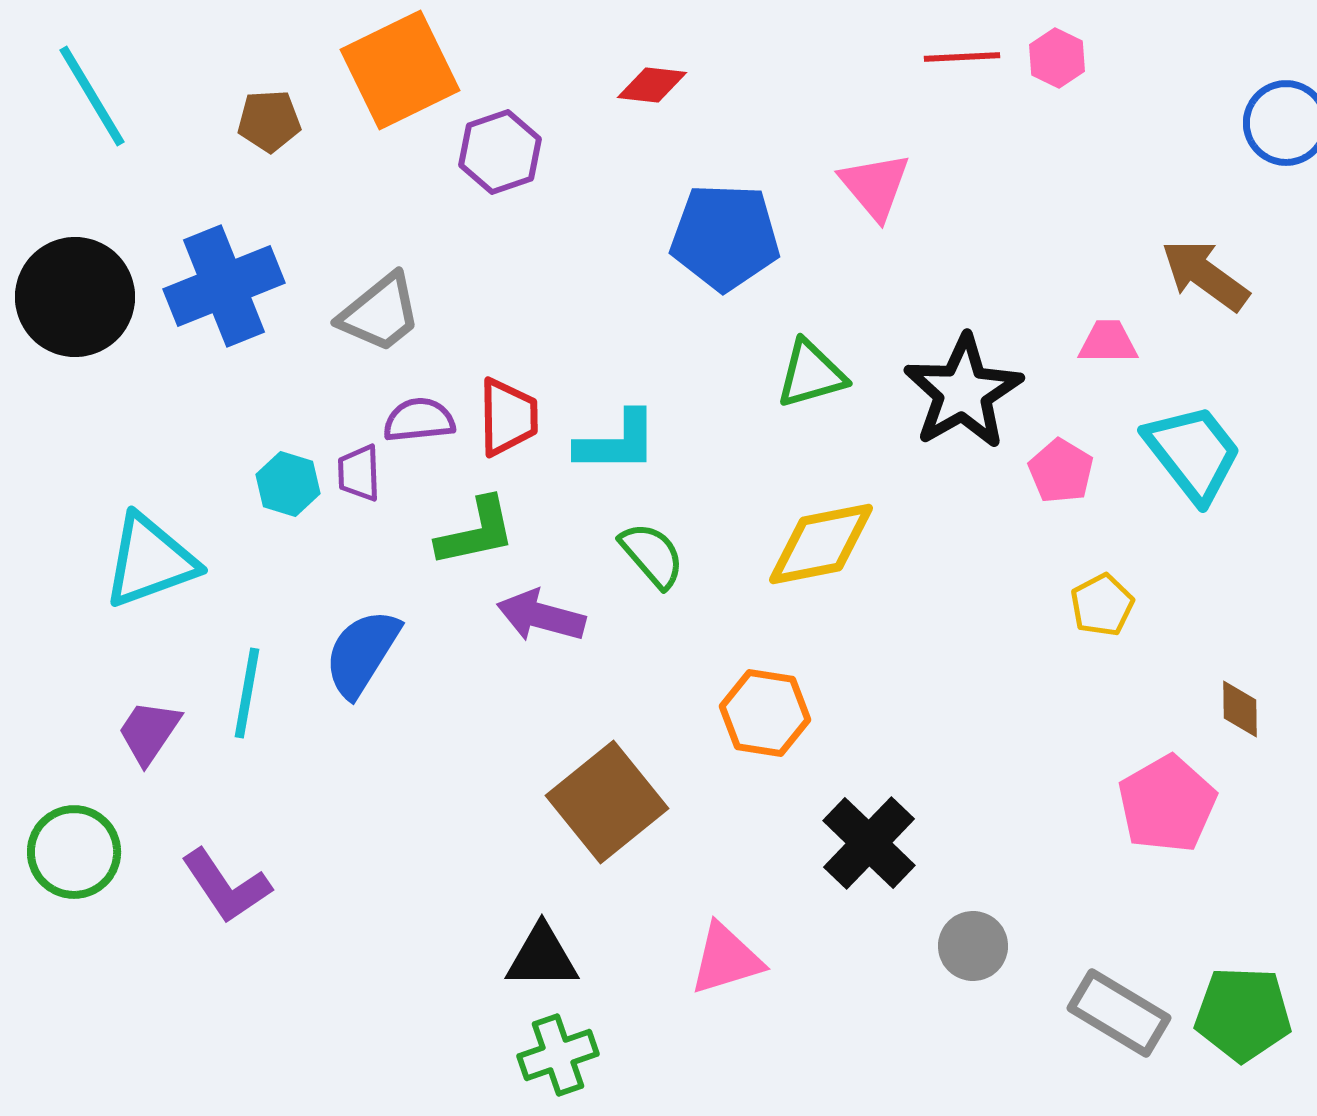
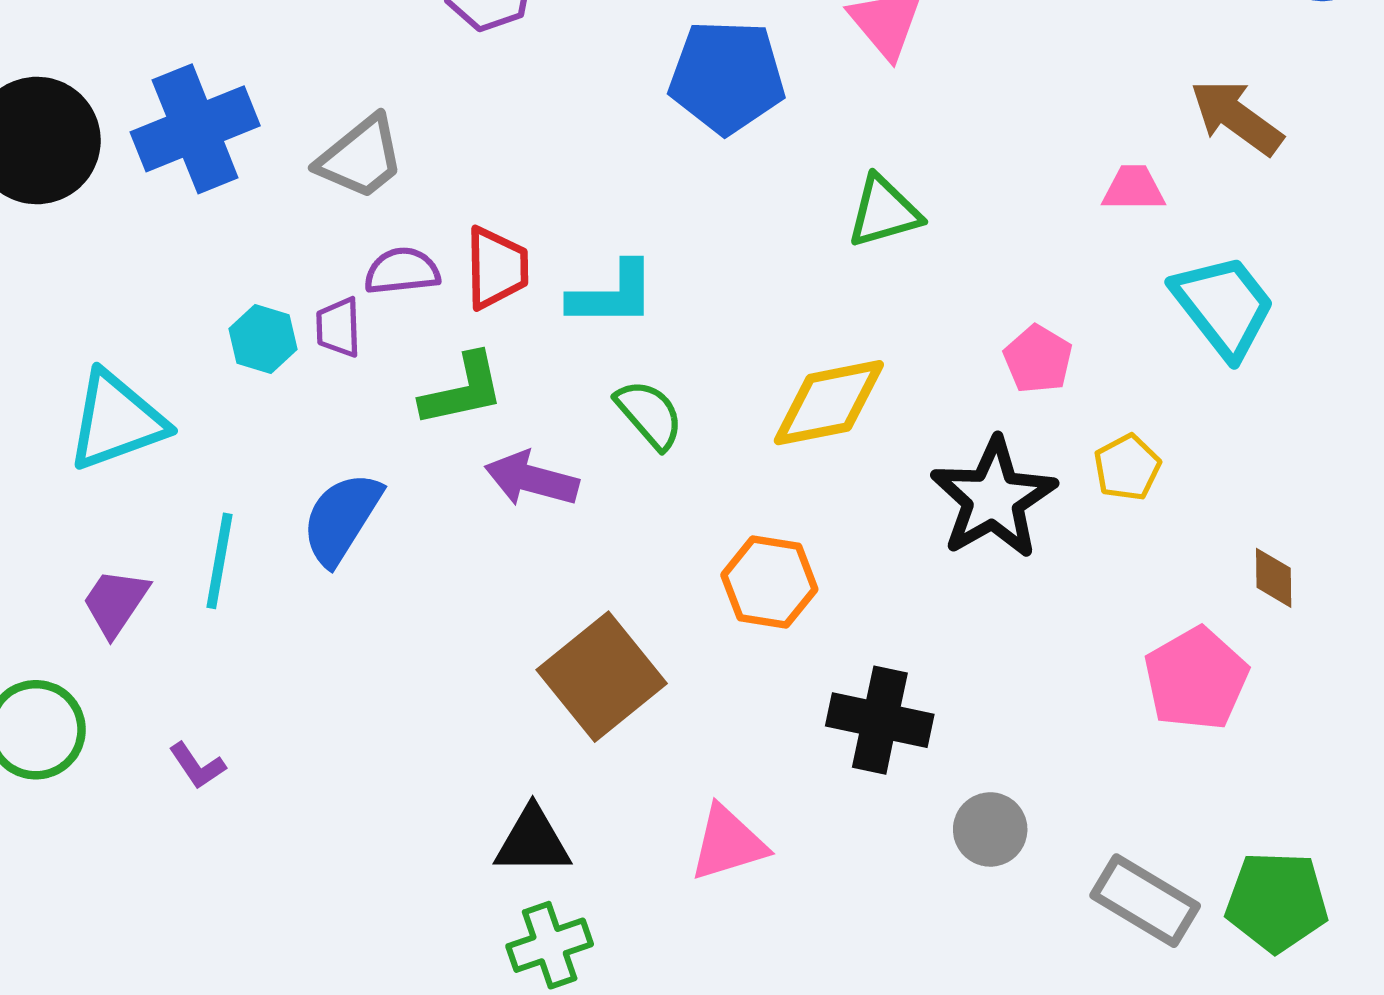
green triangle: (811, 374) -> (884, 212), moved
black star: (963, 392) -> (993, 498), moved
pink pentagon: (1061, 471) -> (1038, 359), moved
black cross: (869, 843) -> (880, 720), turned -32
purple L-shape: (226, 886) -> (197, 766), size x0.6

